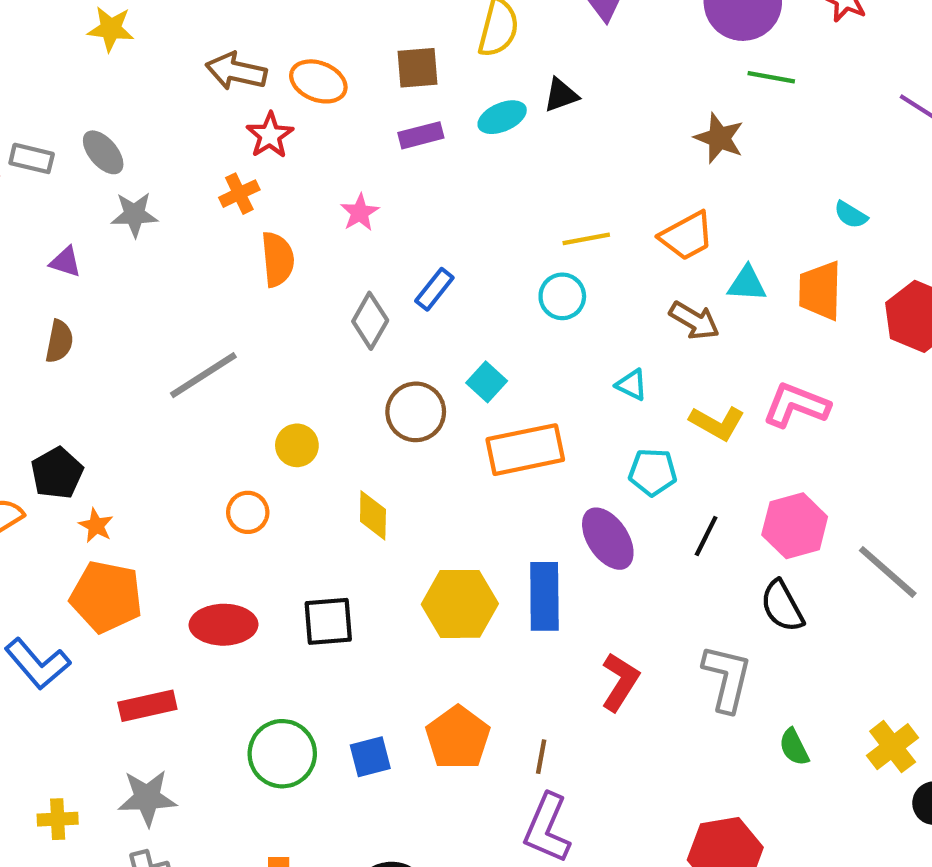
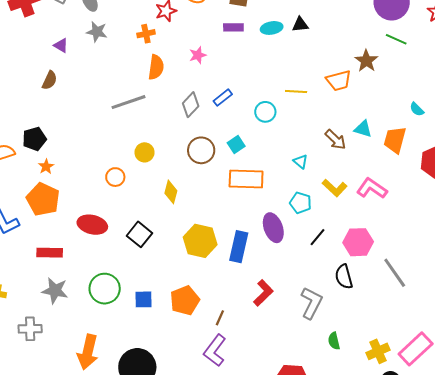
orange trapezoid: (687, 236) -> (339, 81), moved
cyan circle: (562, 296) -> (265, 112), moved
gray line: (203, 375) -> (129, 102), moved
black square: (328, 621) -> (139, 234), turned 30
gray star: (147, 798) -> (55, 291), moved

